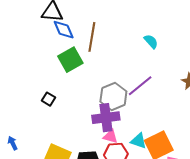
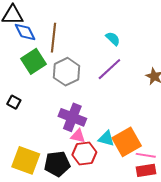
purple line: (140, 86) -> (109, 69), moved
gray hexagon: (113, 96) -> (66, 72), moved
purple cross: (106, 118) -> (72, 117), turned 32

